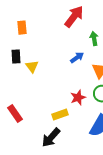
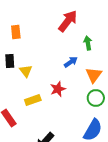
red star: (78, 98) -> (58, 89), moved
yellow rectangle: (60, 115) -> (33, 100), moved

